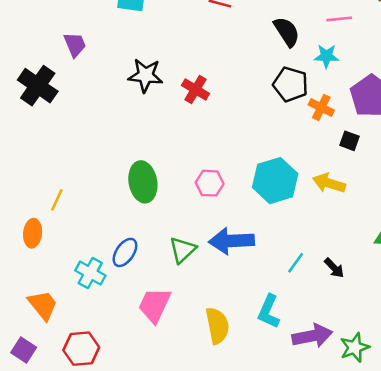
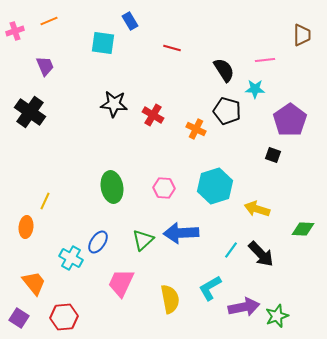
purple trapezoid: (75, 45) -> (45, 66), moved
orange cross: (321, 107) -> (196, 129), moved
yellow arrow: (329, 183) -> (257, 209), moved
black arrow: (334, 268) -> (261, 254), size x1.6
cyan L-shape: (269, 311) -> (210, 288), turned 36

